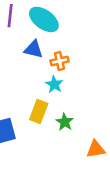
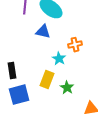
orange cross: (59, 61) -> (75, 45), moved

